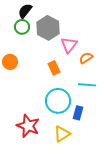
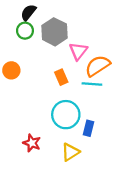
orange semicircle: (86, 58) -> (98, 66), size x1.6
cyan line: (87, 85) -> (92, 84), moved
red star: (28, 126) -> (32, 143), size x0.7

